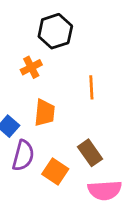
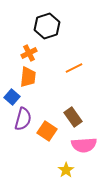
orange line: (91, 87) -> (74, 68), turned 66
orange trapezoid: (45, 113) -> (28, 77), moved

